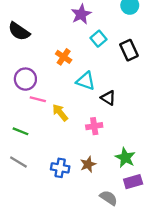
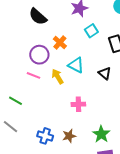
black semicircle: (19, 31) -> (38, 17), moved
purple circle: (25, 79) -> (39, 55), moved
black triangle: (108, 98) -> (105, 73), moved
yellow arrow: (60, 113) -> (58, 76), moved

